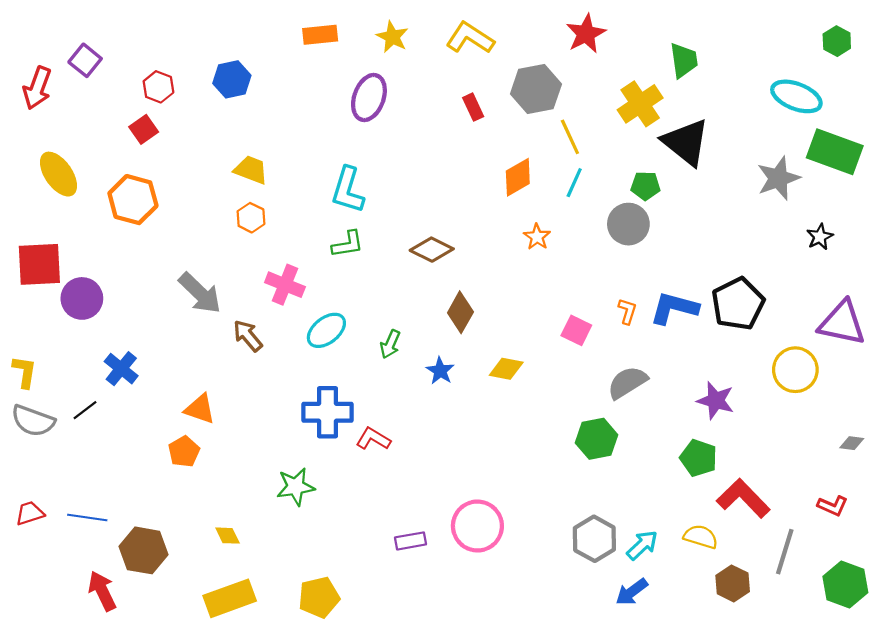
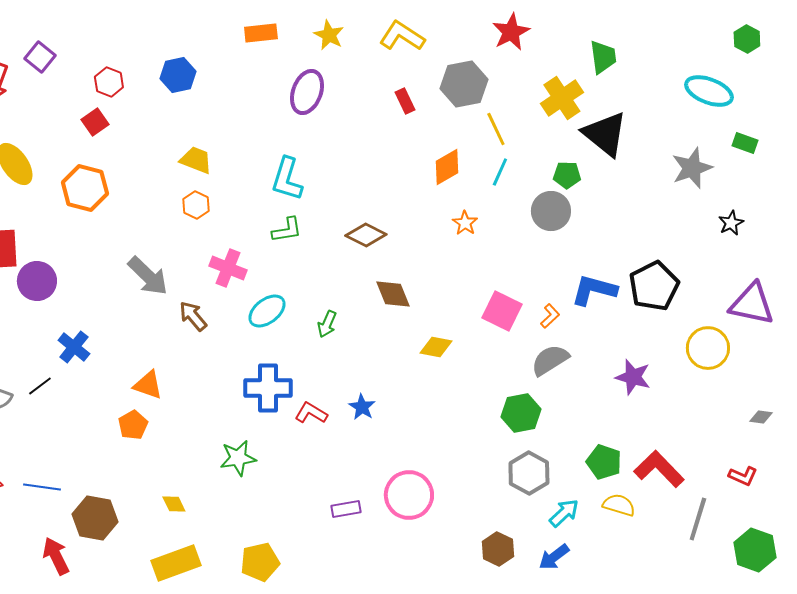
green rectangle: (835, 152) -> (745, 143), size x0.5
orange L-shape: (627, 311) -> (550, 316), moved, turned 30
brown diamond: (460, 312) -> (393, 294), turned -51
pink square: (576, 330) -> (502, 311), size x1.4
blue star: (440, 371) -> (362, 407), moved
green pentagon: (699, 458) -> (604, 462), moved
gray hexagon: (594, 539) -> (529, 473), moved
brown hexagon: (733, 583) -> (498, 549), moved

